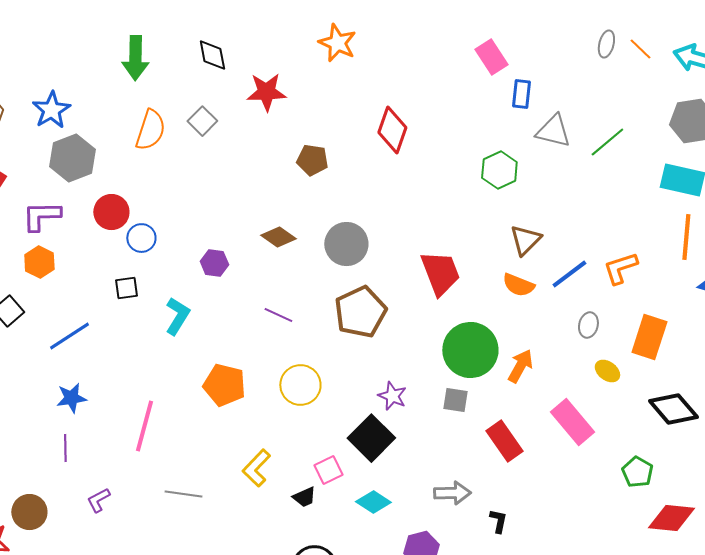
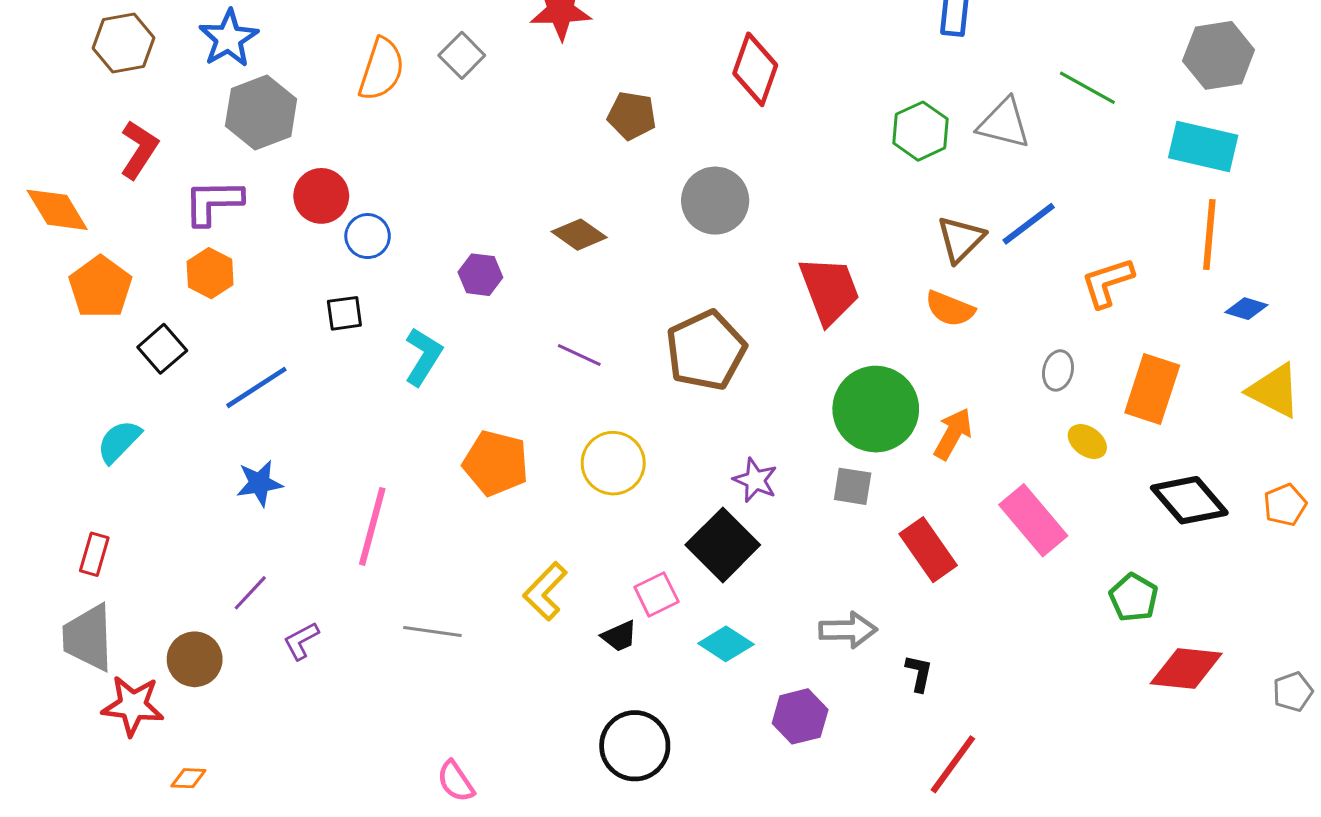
gray triangle: (553, 131) -> (1004, 123), moved
green line: (607, 142) -> (1087, 88), turned 69
gray circle: (346, 244) -> (715, 201), moved
blue line: (569, 274) -> (1029, 224), moved
purple line: (65, 448) -> (250, 593), moved, turned 44

